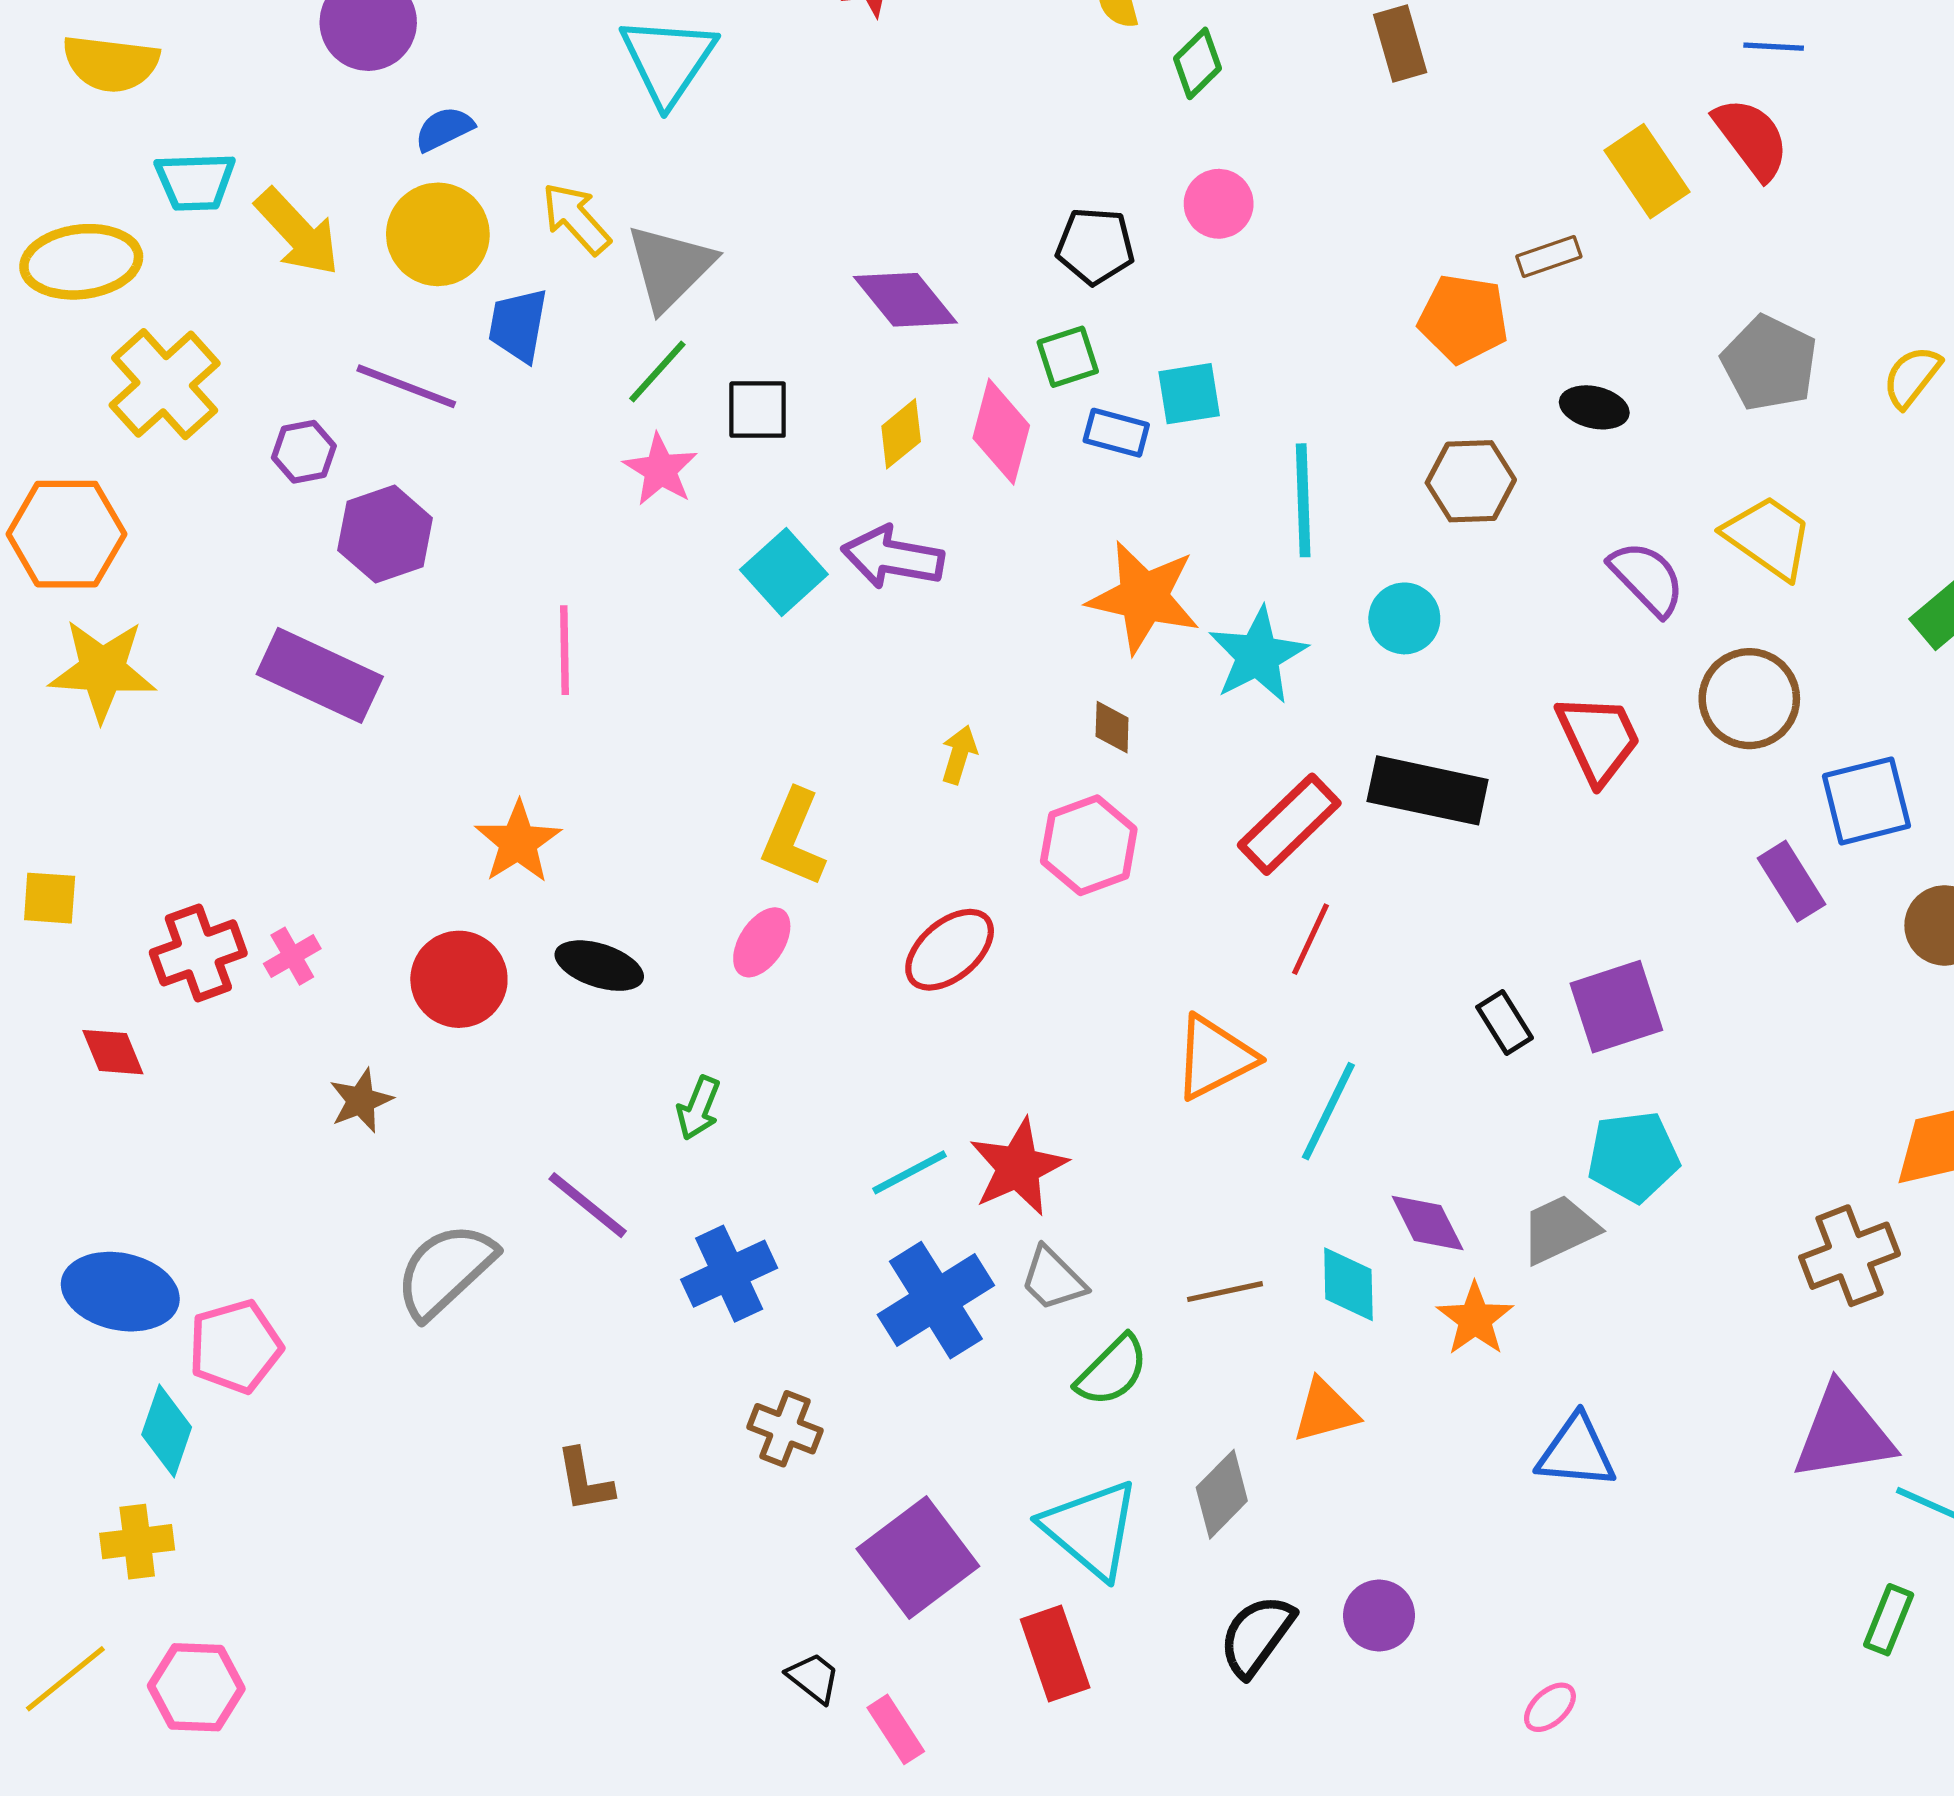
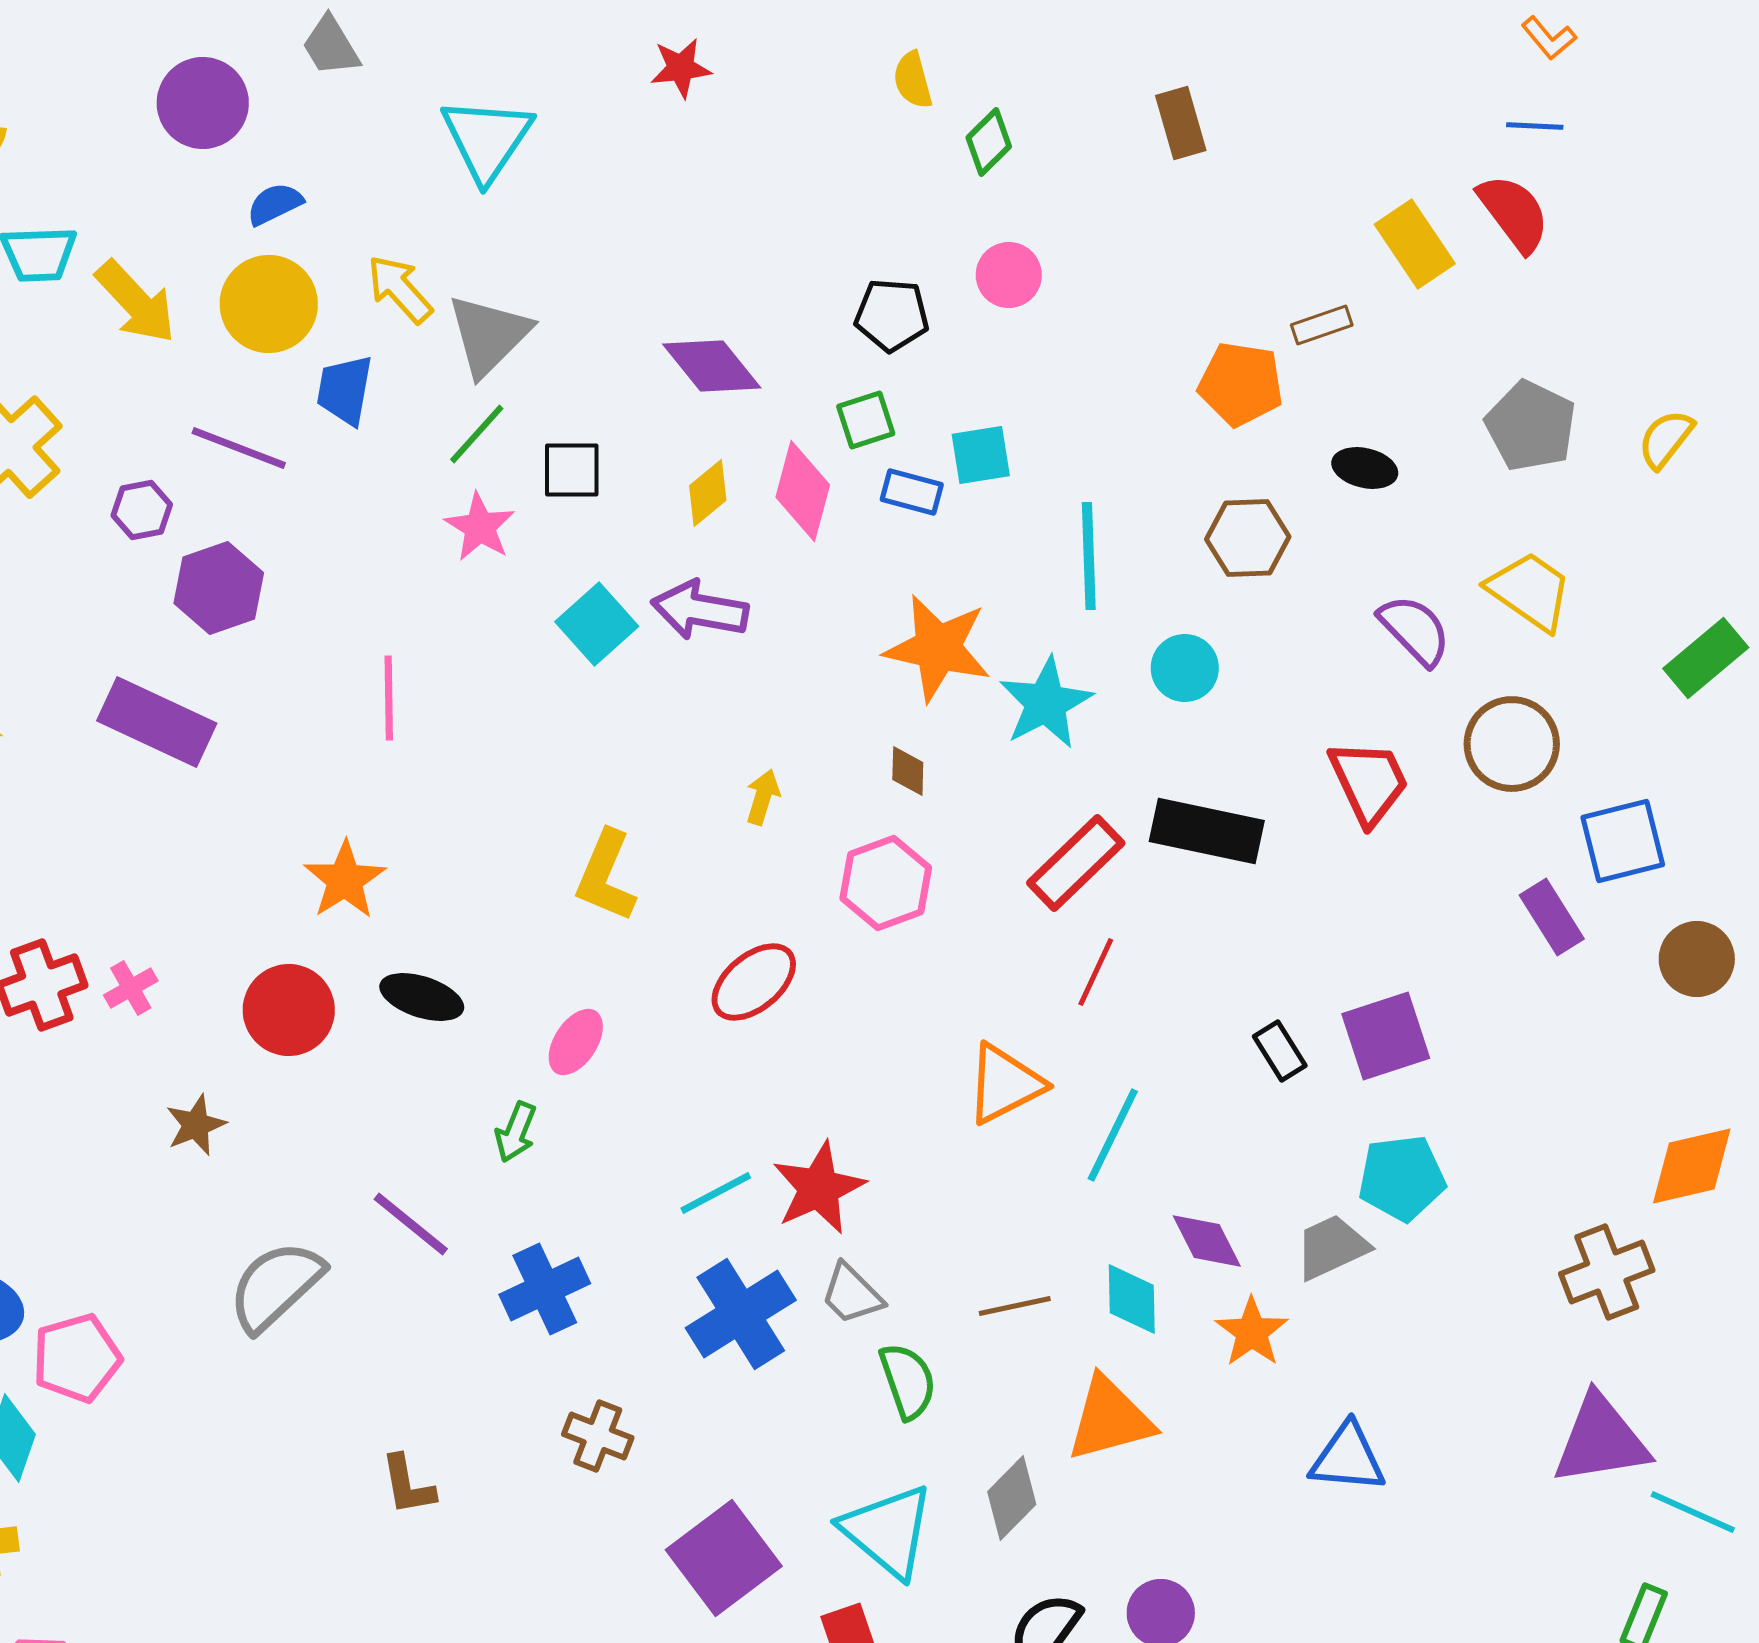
pink ellipse: (762, 942) -> (576, 1042), moved
green semicircle: (1112, 1371) -> (908, 1381), turned -64
orange triangle: (1325, 1411) -> (1110, 1419), size x1.4

